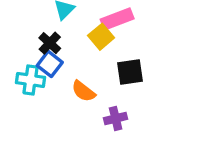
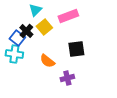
yellow square: (101, 37) -> (44, 27), moved
blue square: (50, 64) -> (17, 38), moved

